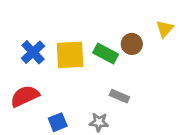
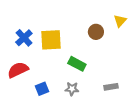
green rectangle: (106, 54) -> (77, 64), moved
gray rectangle: (119, 96) -> (111, 87), moved, turned -32

